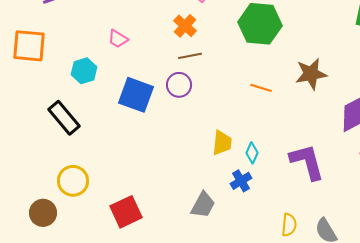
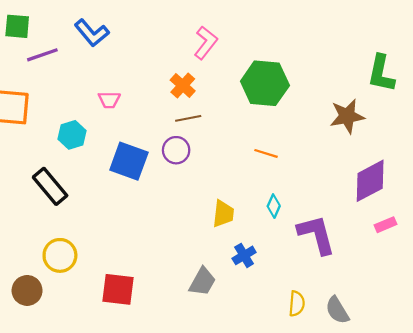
pink trapezoid: (118, 39) -> (109, 100), turned -30
brown star: (311, 74) -> (347, 116), moved
cyan diamond: (252, 153) -> (274, 206), moved
red square: (126, 212) -> (118, 289), turned 32

